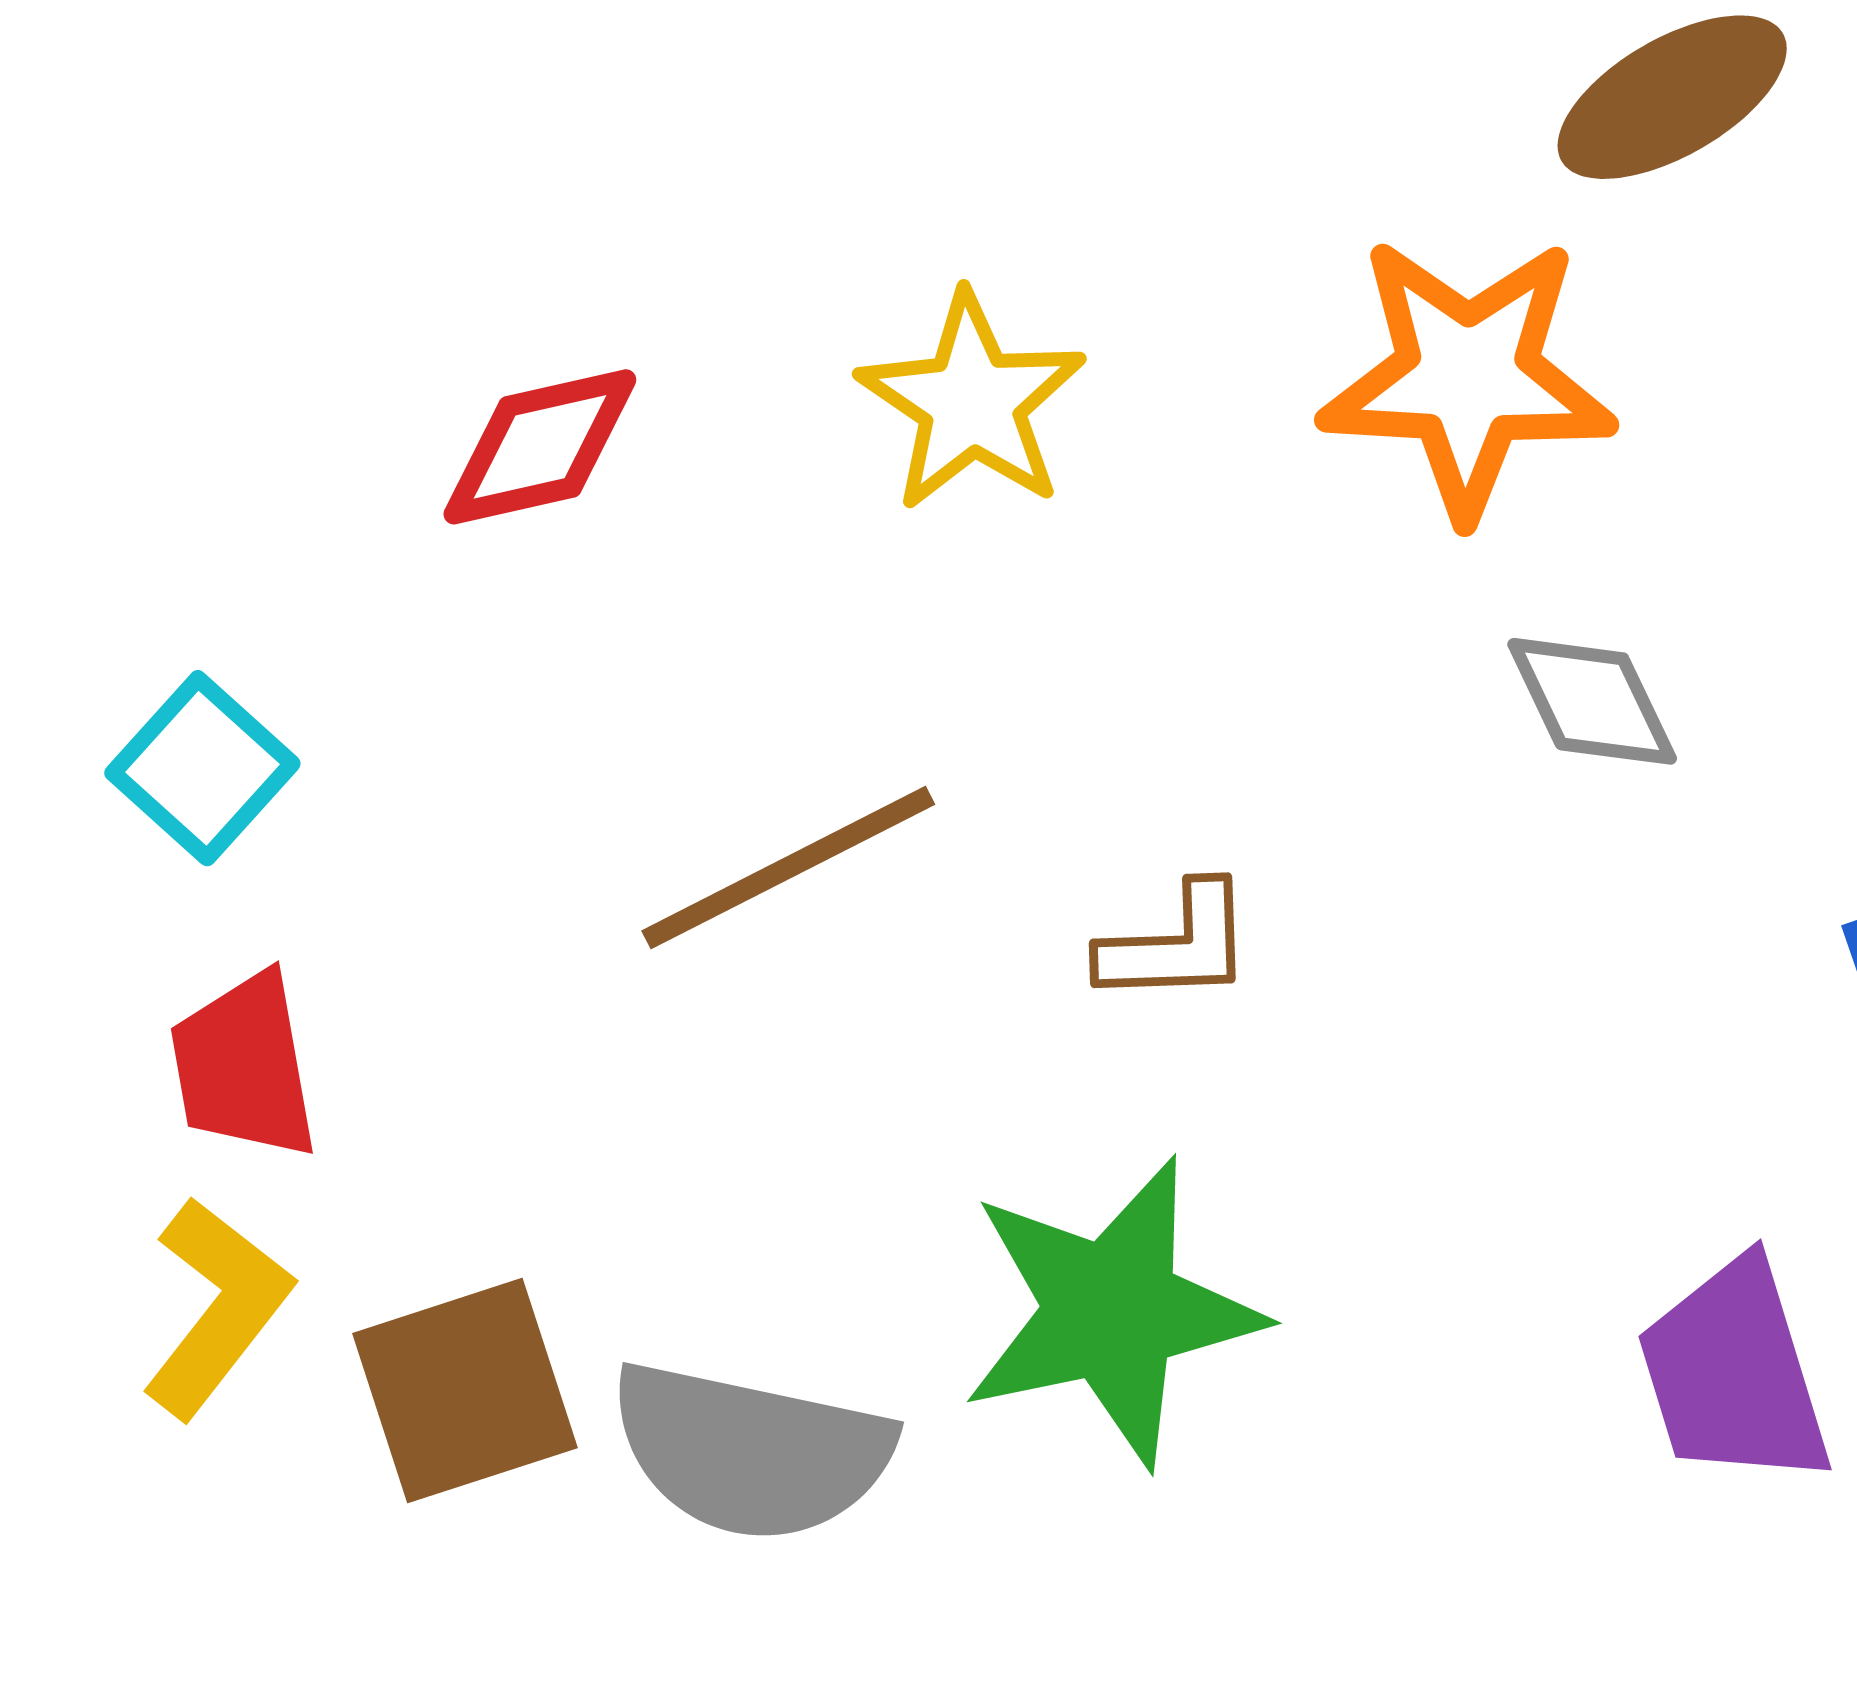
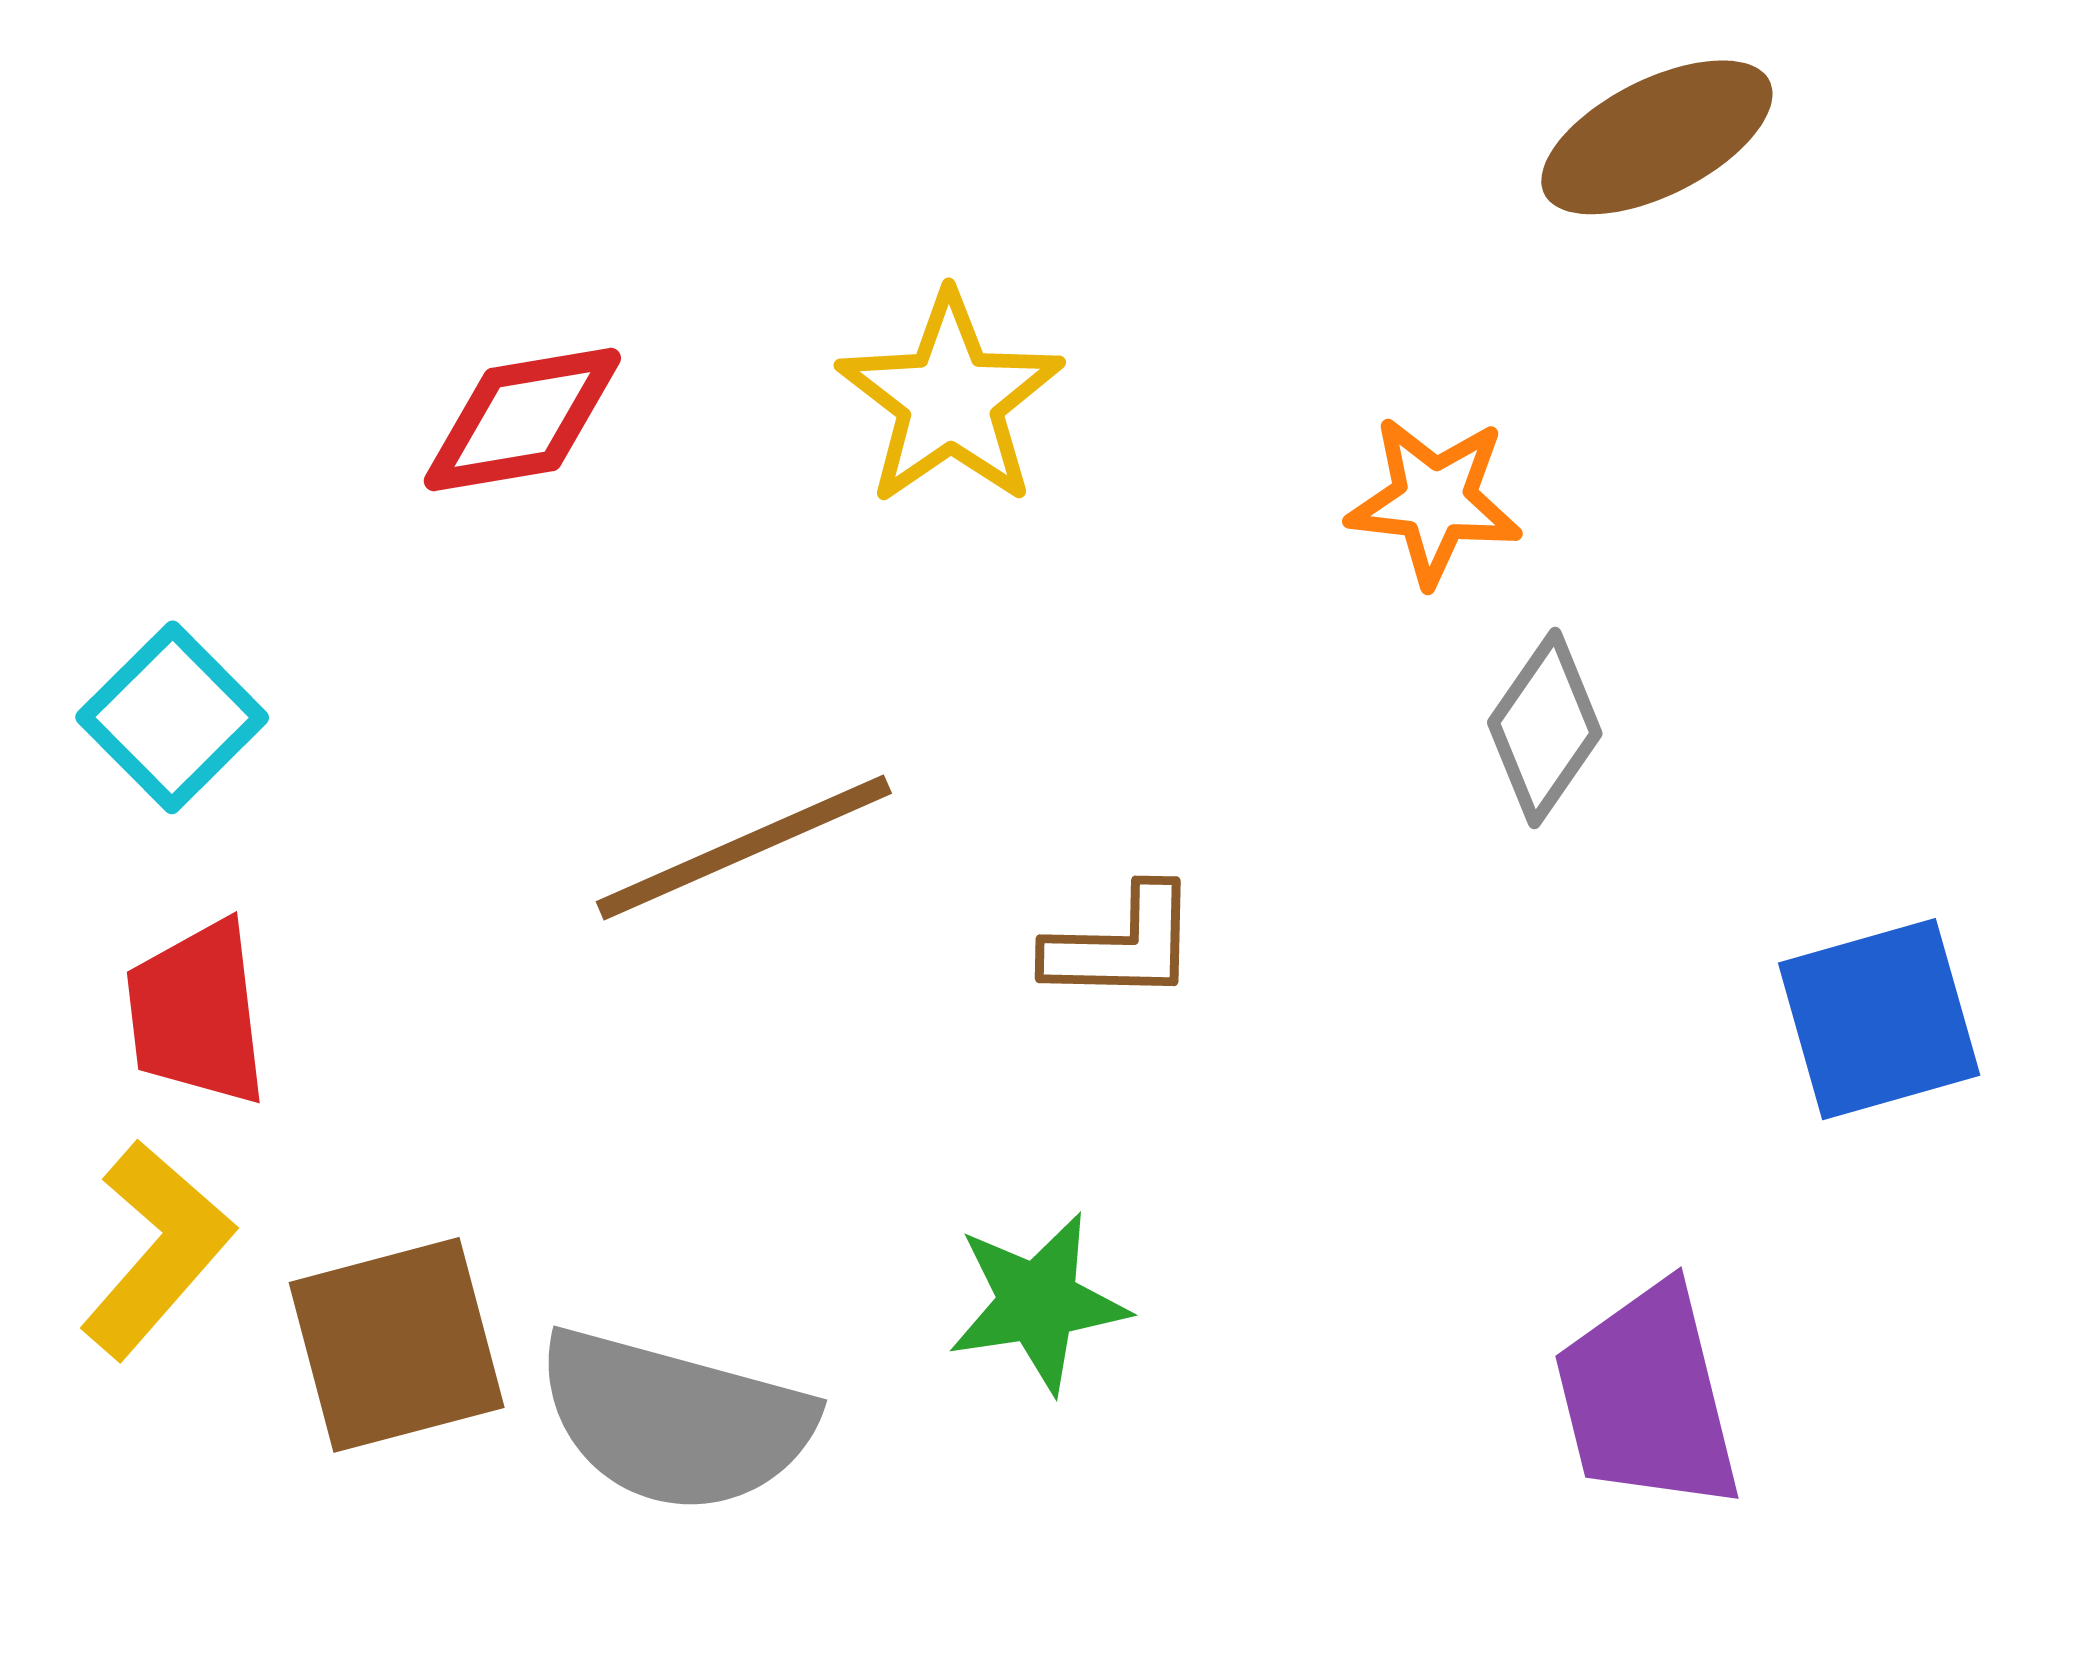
orange star: (1467, 377) -> (1434, 501), moved, size x0.6
gray diamond: (1592, 701) -> (1545, 728), turned 57
green star: (1112, 1311) -> (1038, 1303), size x0.6

